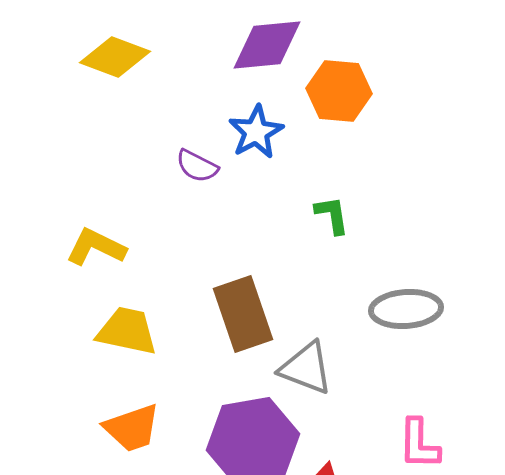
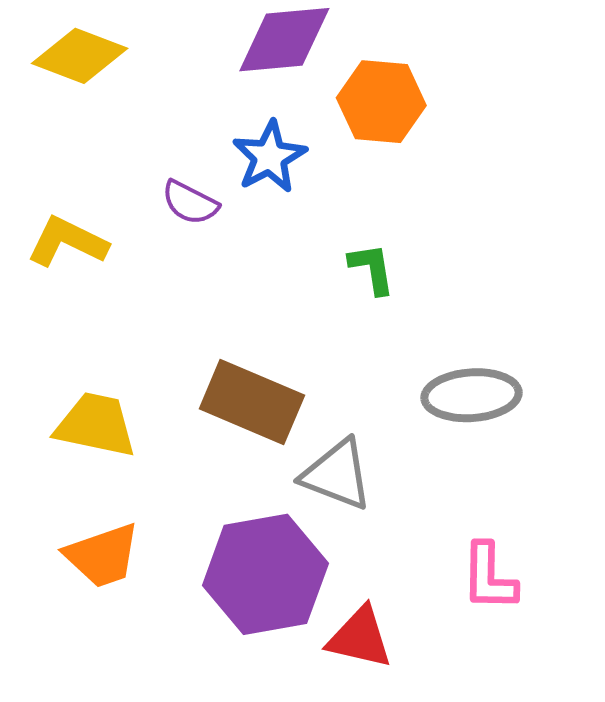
yellow L-shape: (96, 247) -> (67, 242), moved
brown rectangle: (243, 314) -> (252, 402), turned -48

